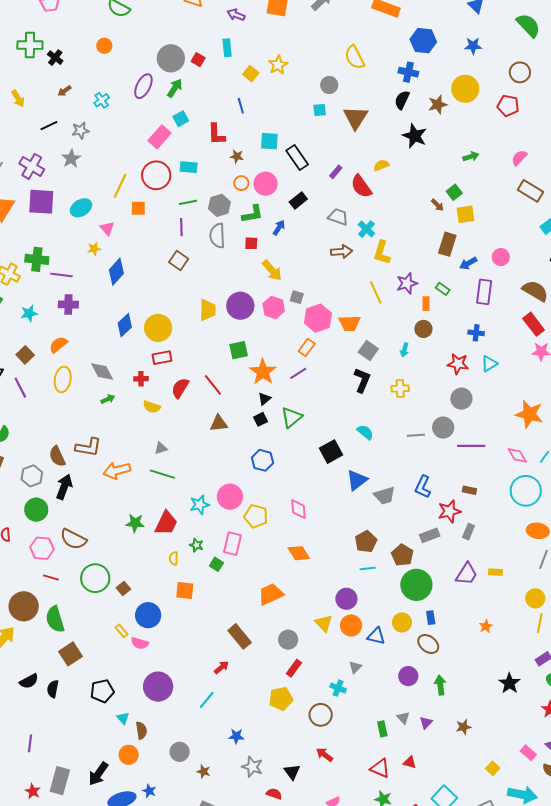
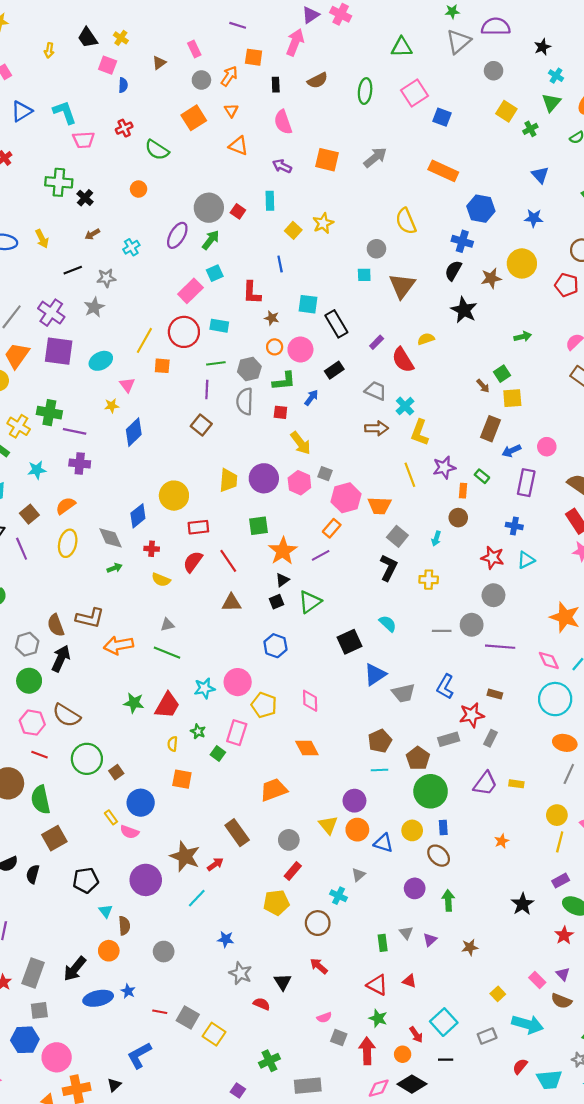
blue diamond: (125, 325) -> (138, 516), moved
red rectangle: (162, 358) -> (198, 527), moved
brown star: (204, 772) -> (185, 856), moved, size x2.0

